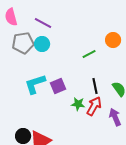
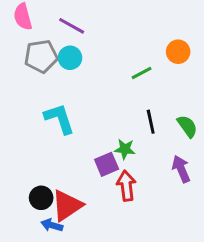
cyan L-shape: (35, 84) -> (59, 119), turned 90
purple square: (58, 86) -> (107, 164), moved
red arrow: (94, 106) -> (126, 186), moved, turned -36

